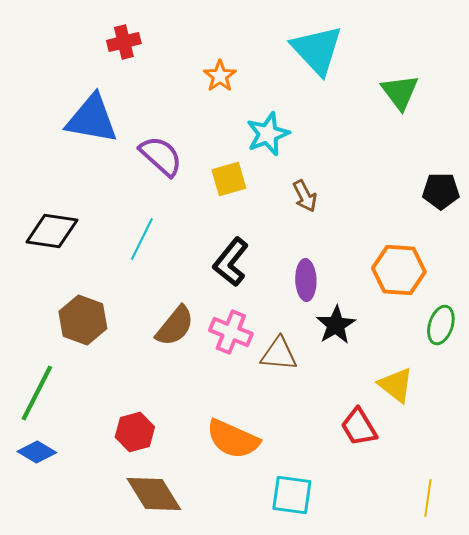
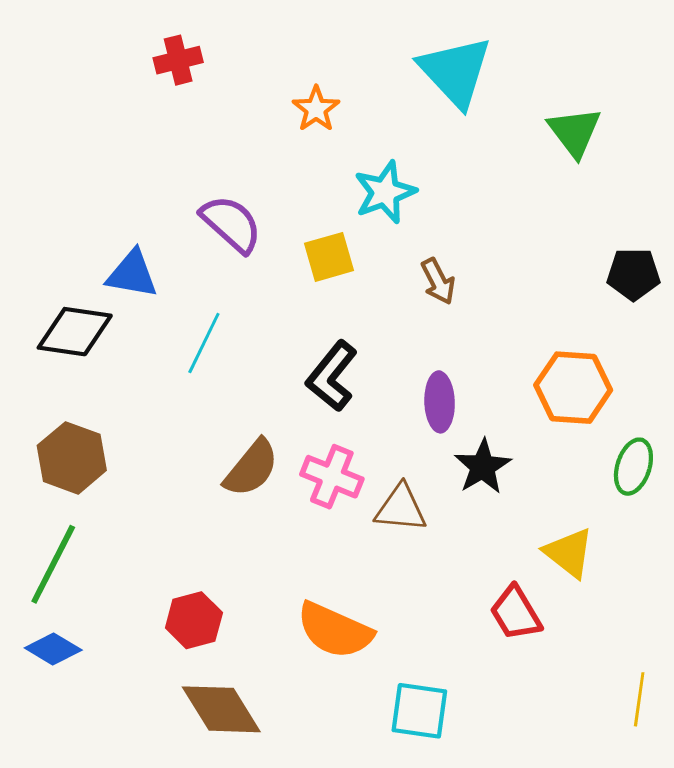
blue triangle: (92, 119) -> (132, 274), moved, size x0.7
brown hexagon: (83, 320) -> (72, 458), moved
yellow line: (428, 498) -> (639, 699), moved

